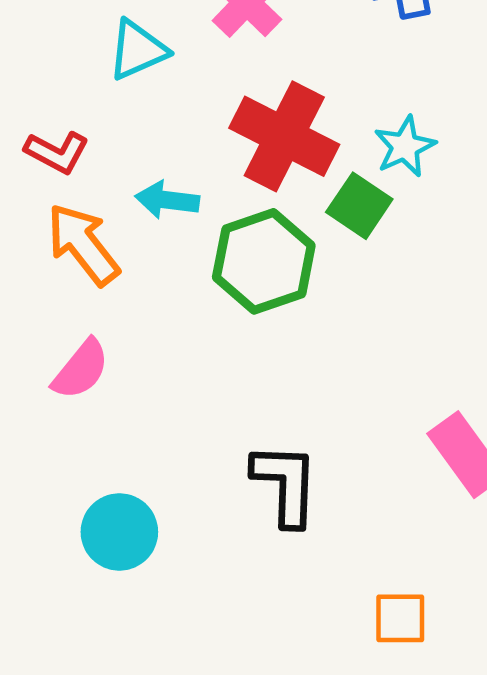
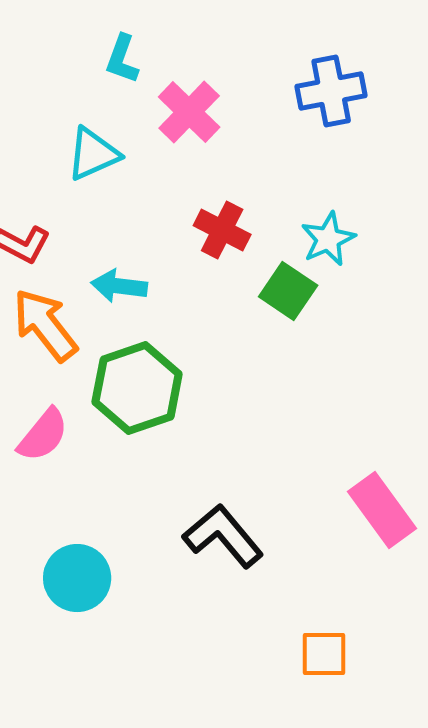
red cross: (284, 136) -> (222, 230), size x0.6
green hexagon: (264, 261) -> (137, 388), moved
black L-shape: (285, 484) -> (223, 536), turned -42

